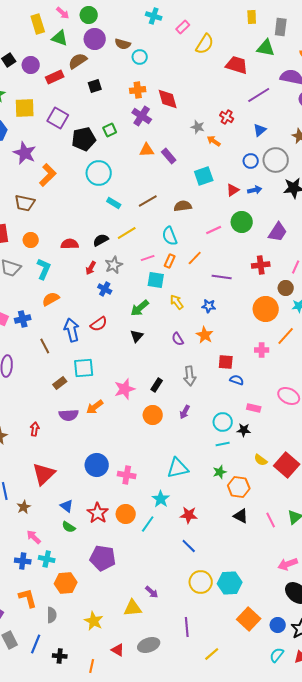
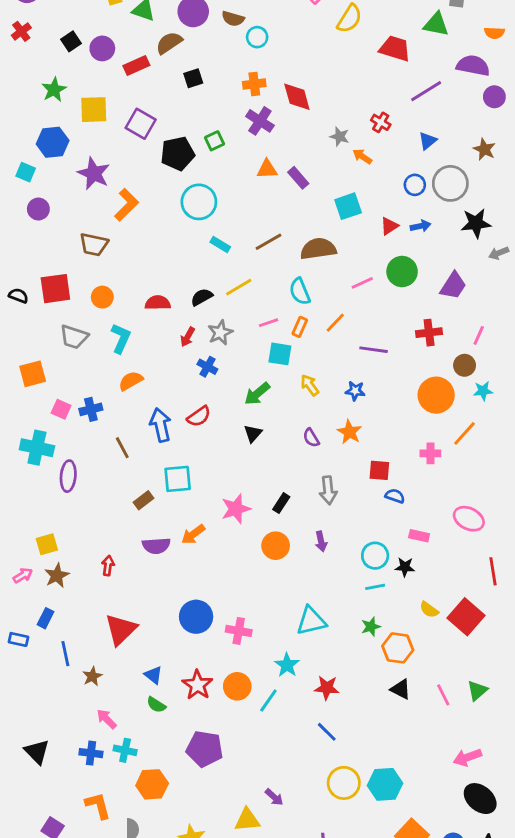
brown semicircle: (183, 206) -> (318, 249), size x1.4
purple arrow: (185, 412) -> (321, 541), turned -40

